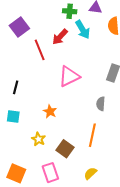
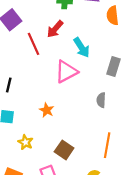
cyan arrow: (83, 30) -> (82, 47), moved
orange line: (92, 135) -> (107, 145), moved
yellow star: (38, 139) -> (25, 142), moved

